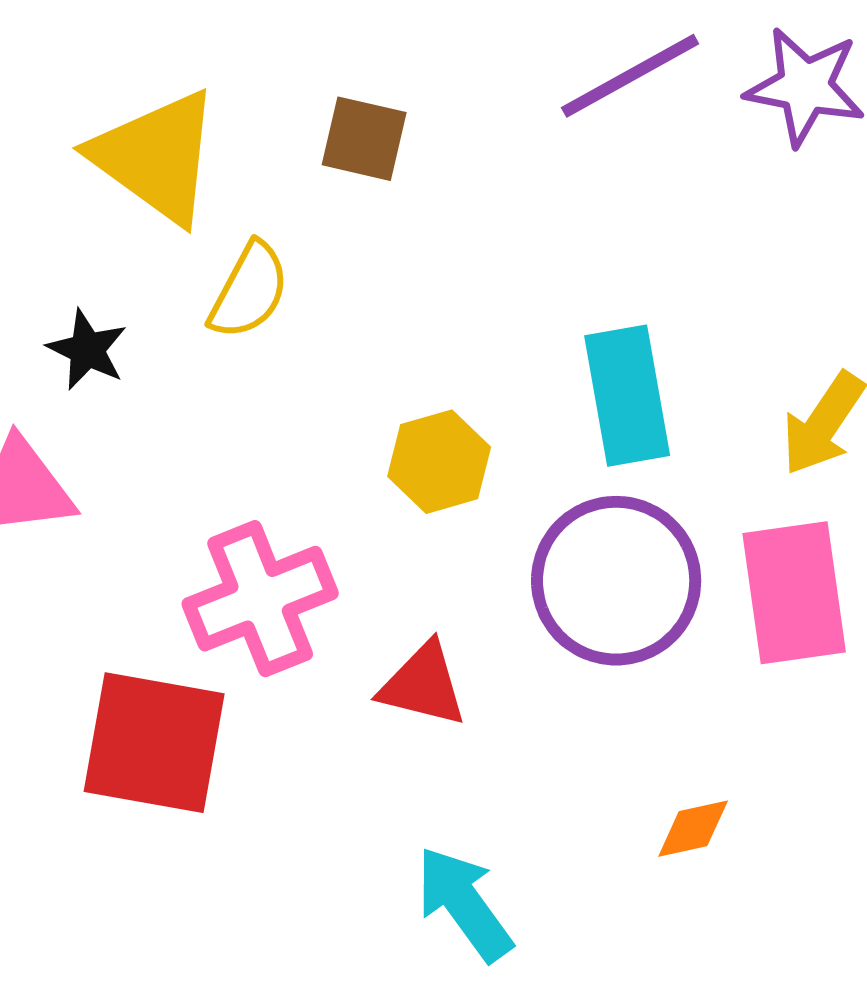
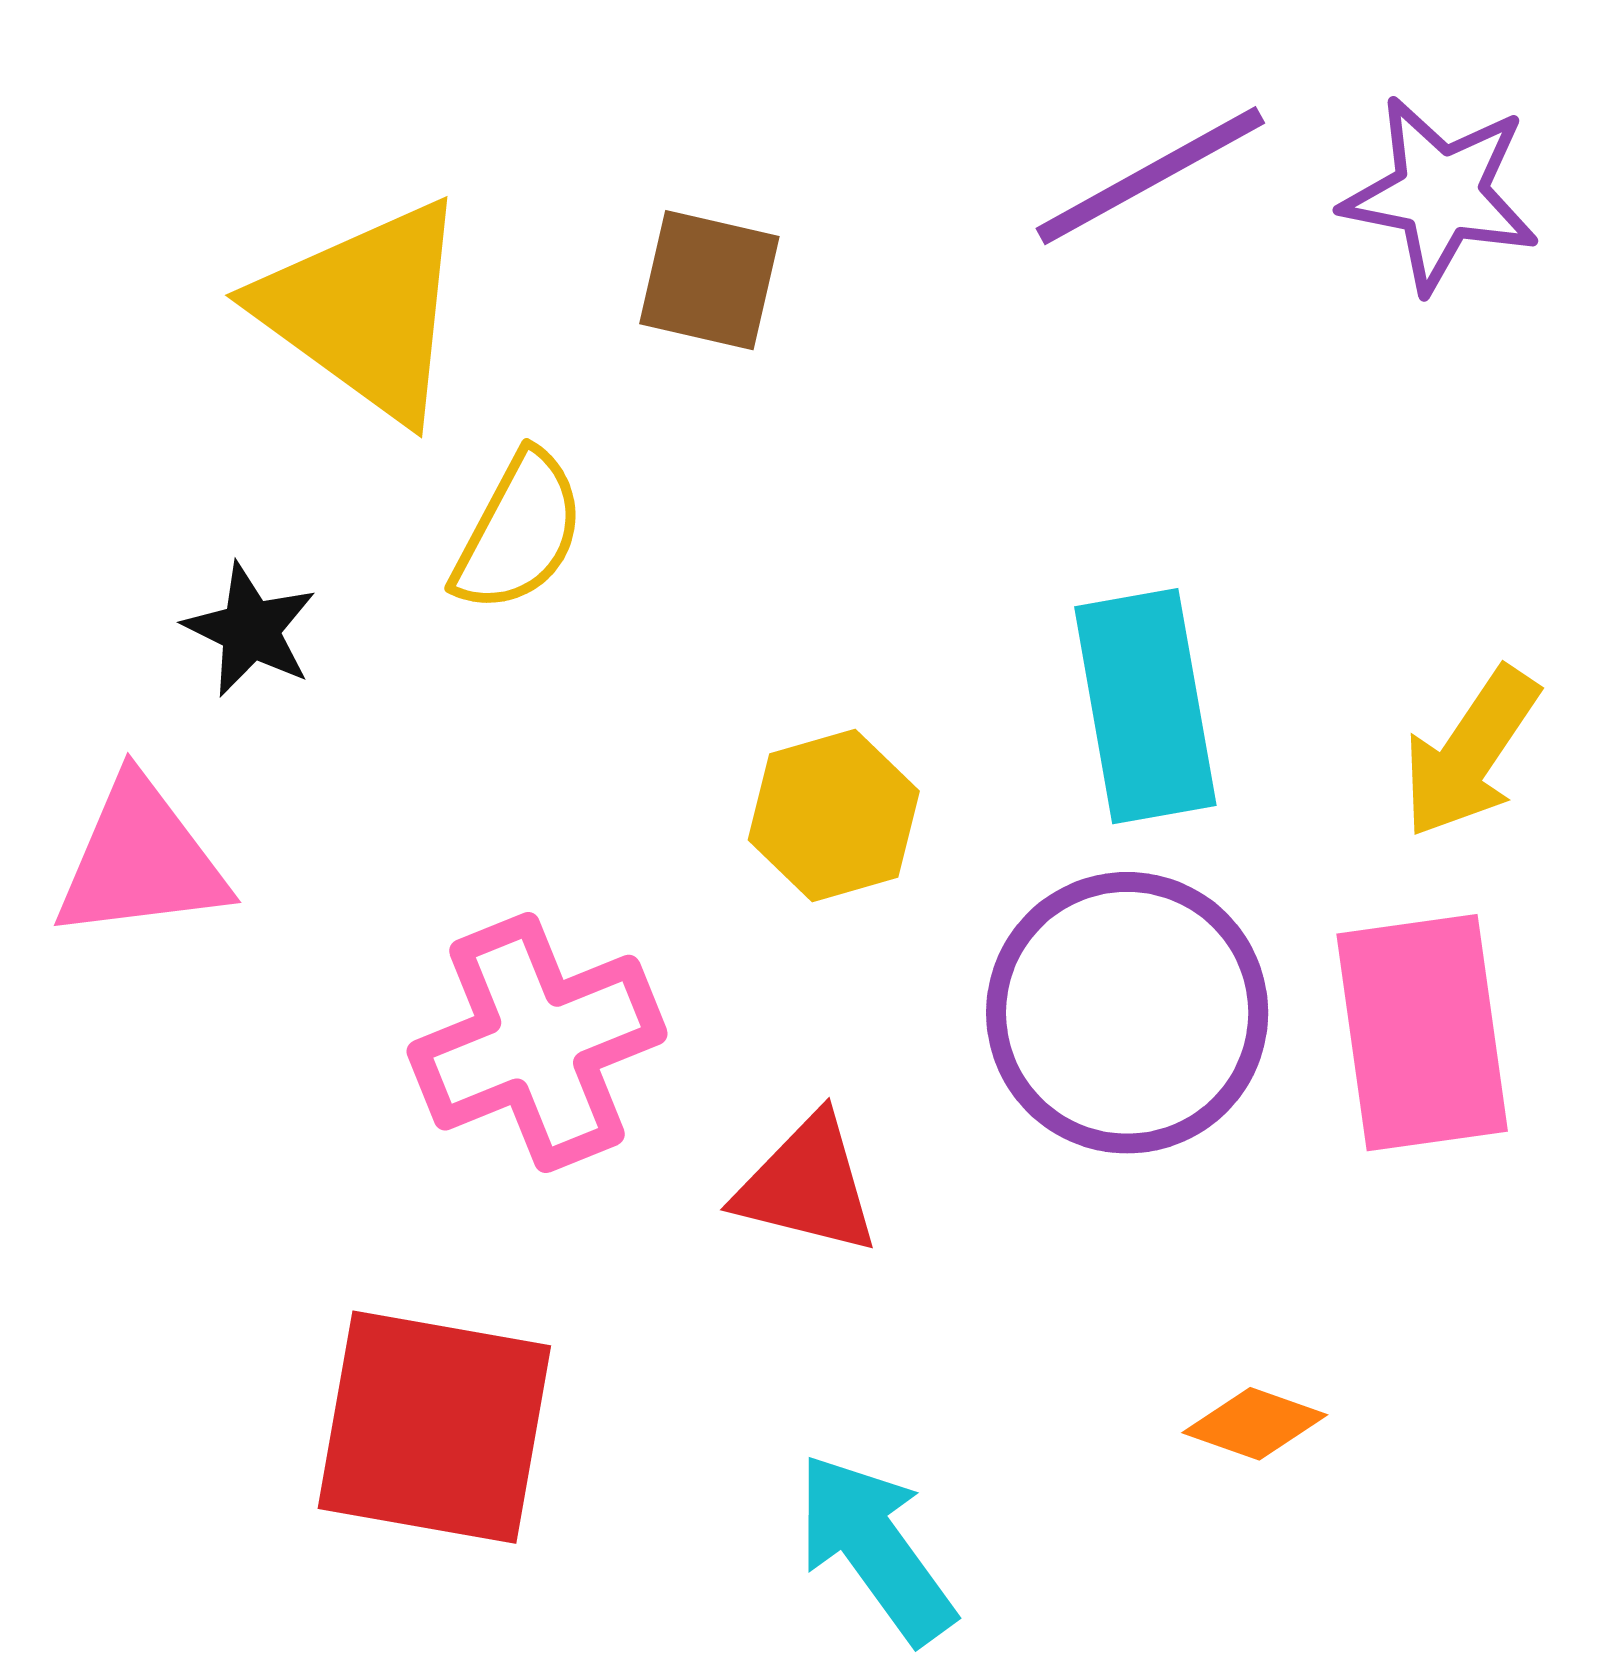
red square: (154, 743) -> (434, 1427), moved
orange diamond: (693, 829) -> (1255, 1424), turned 32

